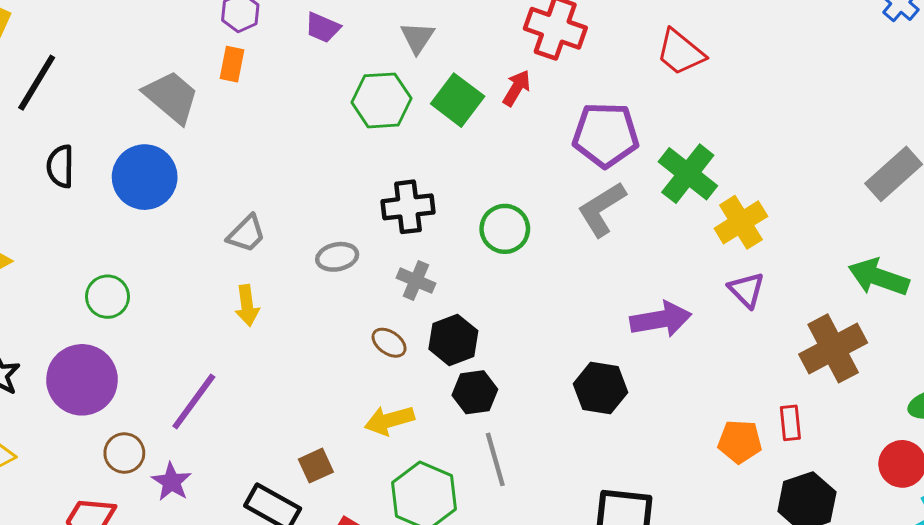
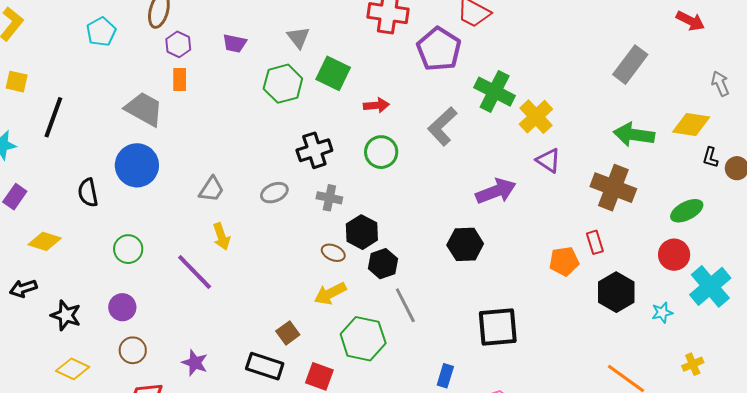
red arrow: (517, 88) -> (376, 105), moved, turned 65
purple pentagon: (606, 135) -> (439, 49), moved, turned -30
black semicircle: (60, 166) -> (88, 193), moved
brown ellipse: (389, 343) -> (333, 253), moved
brown cross: (833, 348) -> (613, 188), turned -30
purple circle: (82, 380) -> (122, 307), size x0.6
purple line: (194, 401) -> (195, 272), moved, turned -69
brown circle: (124, 453) -> (133, 350), moved

